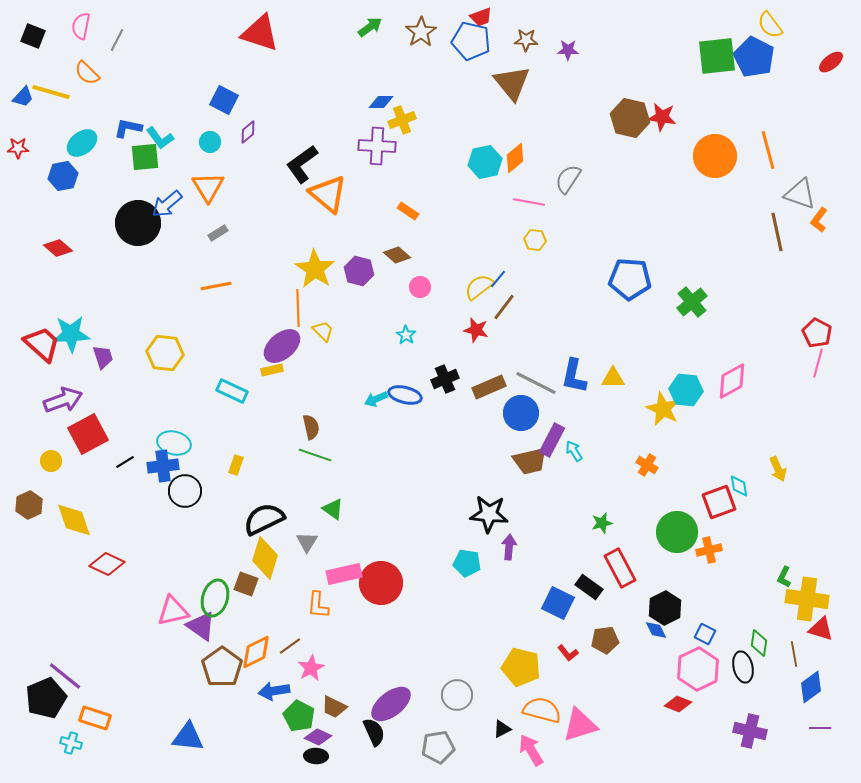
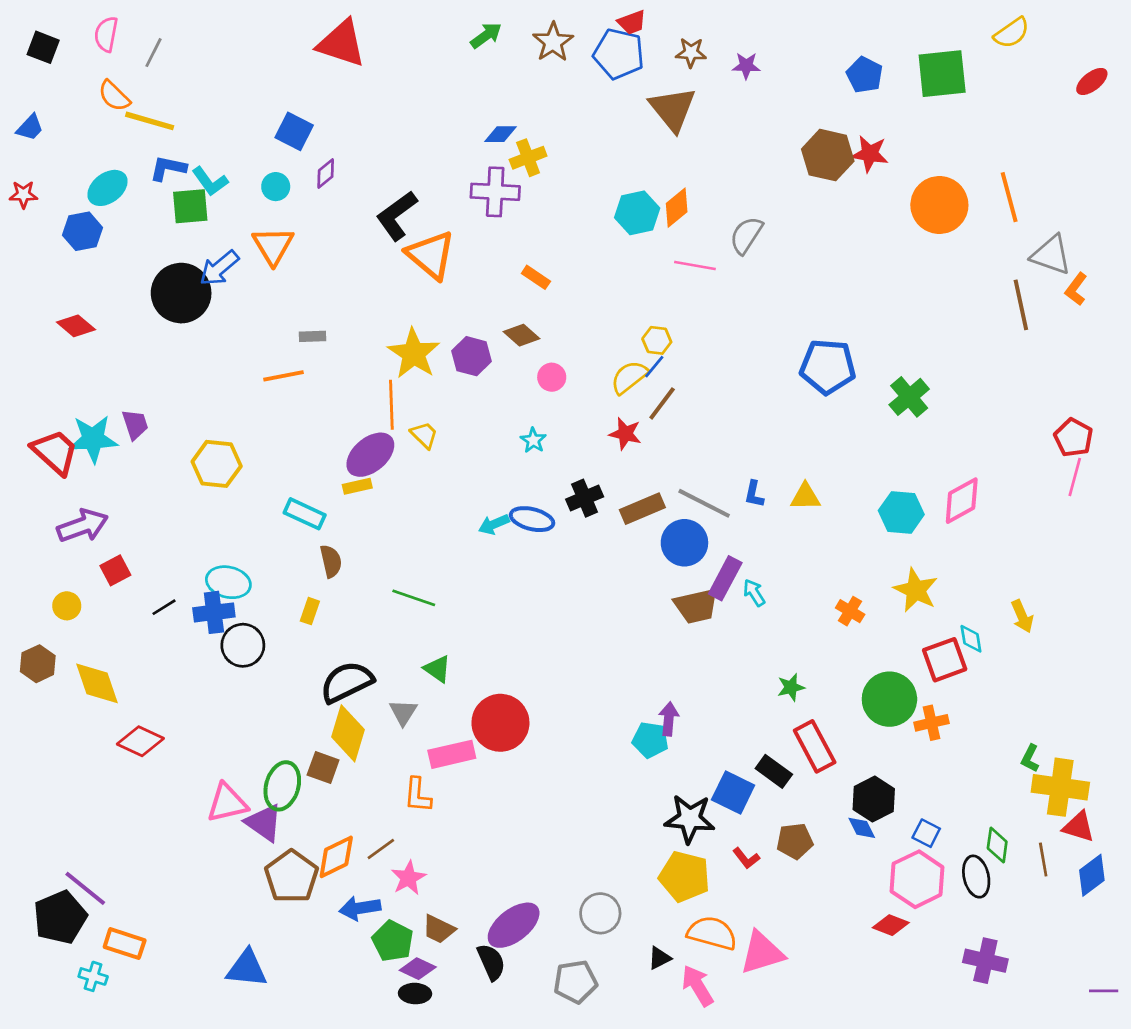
yellow semicircle: (770, 25) -> (1012, 33), turned -88
blue pentagon: (754, 57) -> (864, 75), moved, size x0.7
yellow line: (51, 92) -> (150, 121), moved
gray rectangle: (218, 233) -> (313, 336), moved, turned 30
yellow hexagon: (535, 240) -> (657, 340), moved
purple trapezoid: (103, 357) -> (135, 424), moved
blue L-shape: (574, 376) -> (754, 494), size x0.6
yellow star: (663, 409) -> (916, 590), moved
brown semicircle: (311, 427) -> (331, 561), moved
red square: (88, 434) -> (115, 570), size x0.6
black star: (489, 514) -> (690, 819), moved
cyan pentagon: (467, 563) -> (650, 740), moved
red circle: (381, 583) -> (500, 723), moved
blue diamond: (811, 687) -> (1092, 875), moved
purple line: (820, 728) -> (1104, 991), moved

